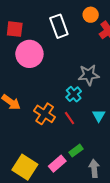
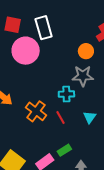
orange circle: (91, 15) -> (86, 51), moved
white rectangle: (59, 26) -> (44, 28), moved
cyan cross: (74, 94) -> (66, 94), turned 35

